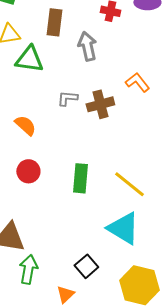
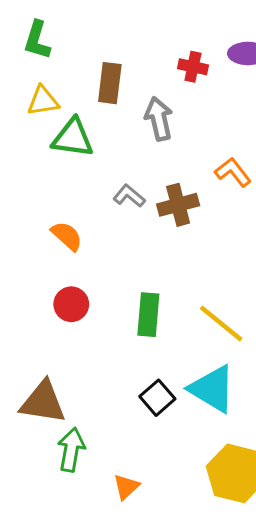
gray L-shape: (67, 98) -> (129, 196), turned 35
black square: (86, 266) -> (157, 398), moved

